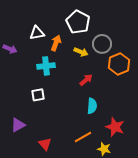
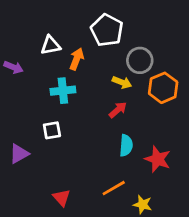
yellow arrow: (81, 52) -> (122, 82), moved
purple triangle: (18, 125) -> (19, 154), moved
red star: (115, 127) -> (158, 159), moved

